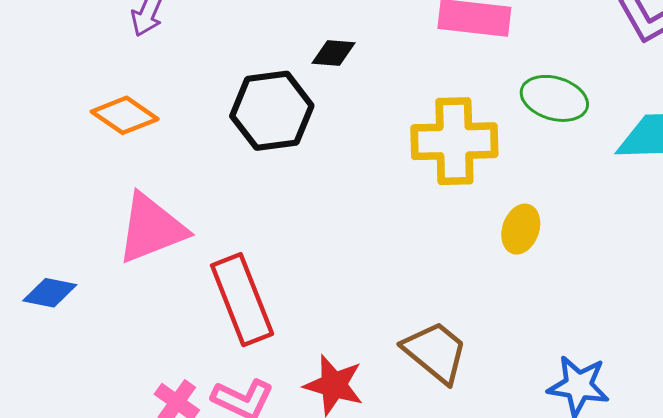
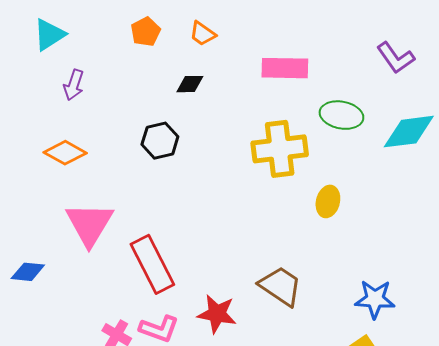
black diamond: (334, 53) -> (190, 84), moved
black hexagon: (272, 111) -> (160, 141), size x0.7
pink triangle: (151, 228) -> (89, 224), turned -32

